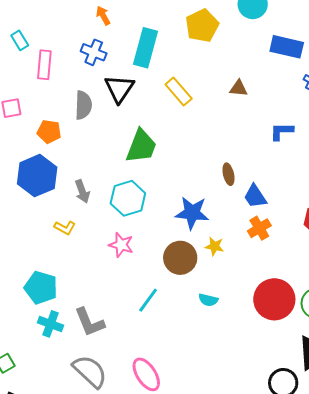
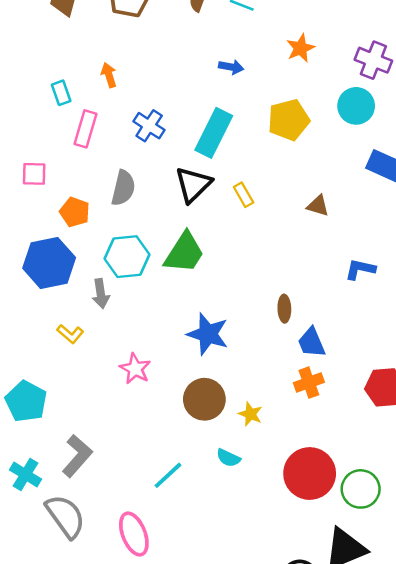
orange arrow: (103, 16) -> (109, 75), moved
black triangle: (119, 89) -> (193, 184), moved
yellow rectangle: (179, 91) -> (244, 195), size x0.7
cyan hexagon: (128, 198) -> (127, 257), moved
blue star: (192, 213) -> (208, 334), moved
yellow star: (214, 246) -> (250, 414), moved
cyan line: (148, 300) -> (168, 475), moved
gray L-shape: (89, 322) -> (77, 456), turned -128
cyan cross: (51, 324) -> (25, 474), moved

